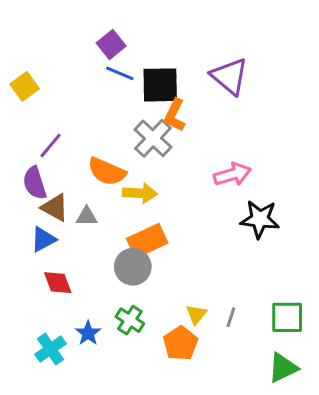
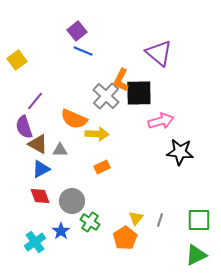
black square: (160, 85) -> (139, 93), moved
blue triangle: (43, 239) -> (41, 169), moved
orange rectangle: (147, 241) -> (102, 167), size x0.6
gray circle: (133, 267) -> (72, 201), moved

